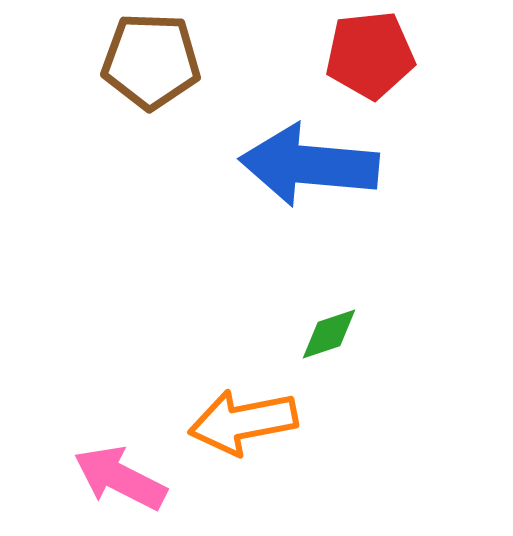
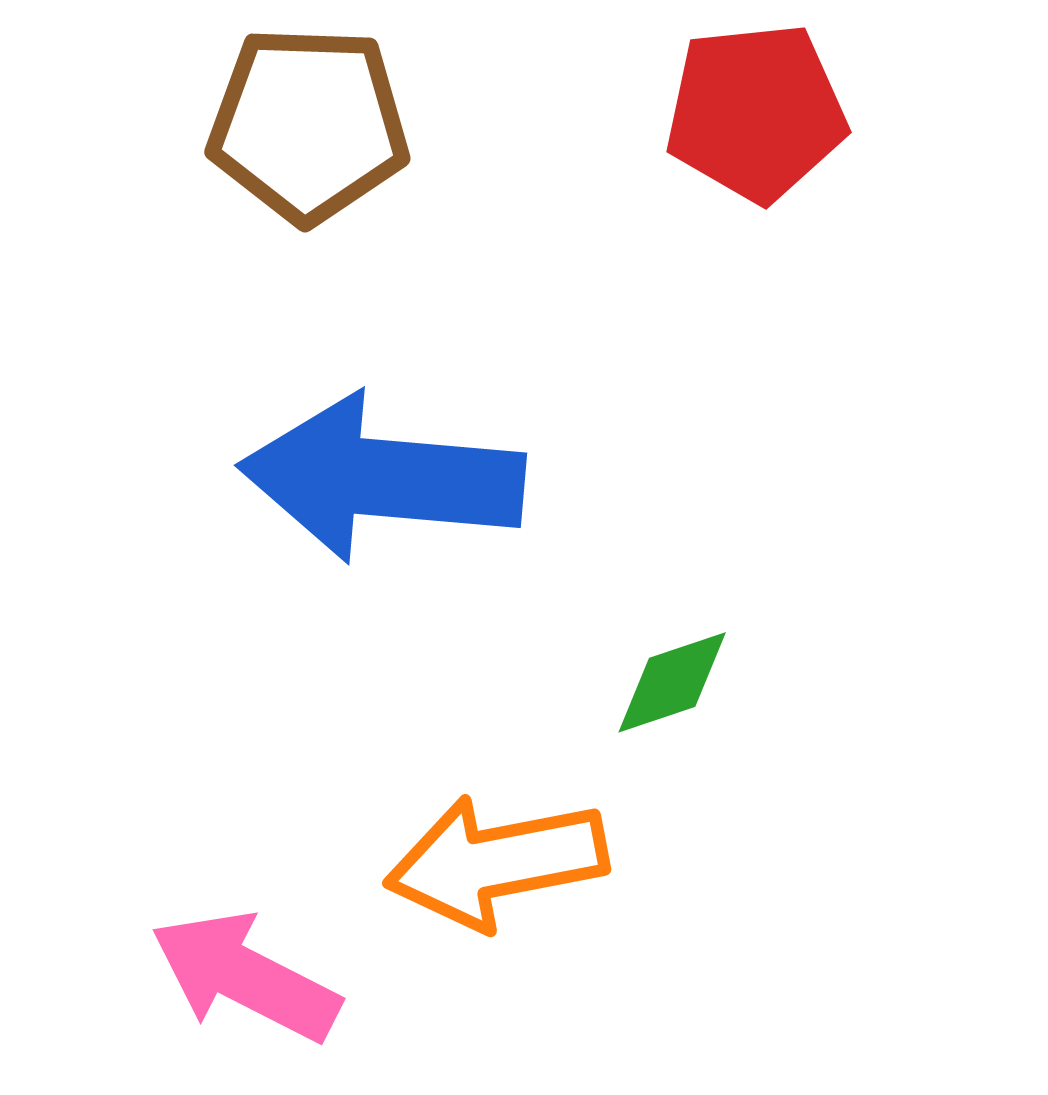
blue arrow: (309, 165) -> (382, 478), moved

